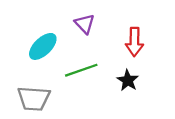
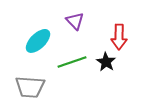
black star: (128, 80) -> (106, 62), moved

